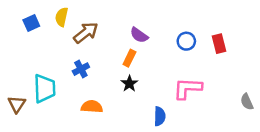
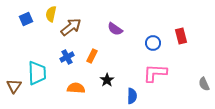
blue circle: (186, 41) -> (153, 43), moved
orange rectangle: (129, 58) -> (92, 56), moved
black star: (129, 84) -> (107, 80), moved

